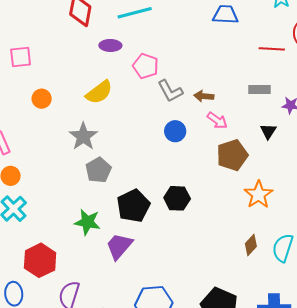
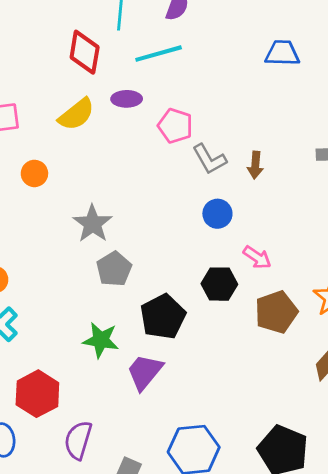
yellow semicircle: (99, 92) -> (76, 114), moved
brown arrow: (204, 96) -> (255, 165), turned -90
pink arrow: (217, 120) -> (257, 257), moved
brown pentagon: (232, 155) -> (276, 312), moved
black hexagon: (177, 198) -> (219, 284), moved

